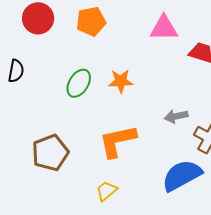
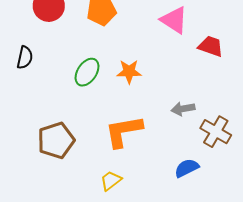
pink triangle: (164, 28) -> (174, 20), turned 32
blue semicircle: (182, 175) -> (187, 168), size x0.6

